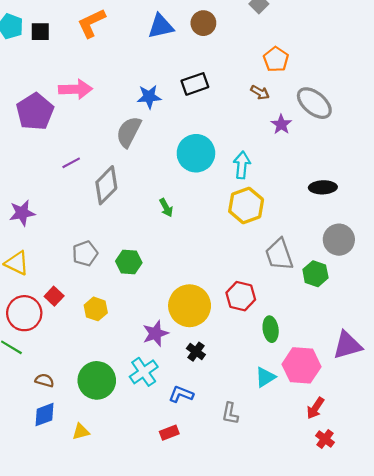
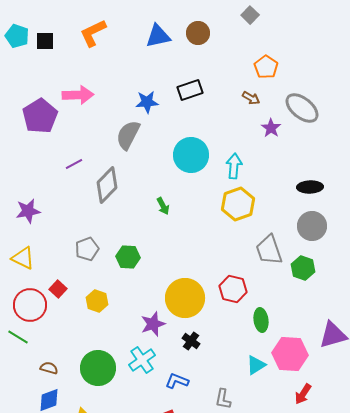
gray circle: (339, 240) -> (312, 226), moved

